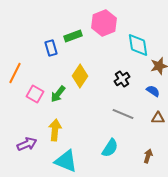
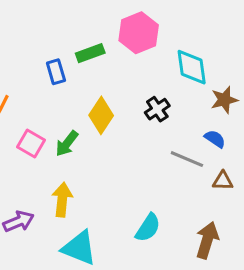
black cross: (122, 79) -> (157, 109), moved
gray line: (123, 114) -> (187, 159), moved
brown arrow: (148, 156) -> (207, 240), size x1.6

